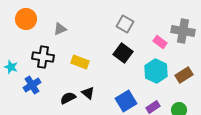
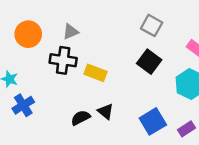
orange circle: (26, 19) -> (28, 34), moved
black cross: (43, 57) -> (63, 60), moved
blue cross: (32, 85) -> (23, 105), moved

